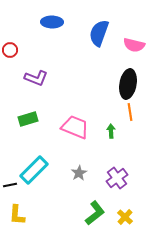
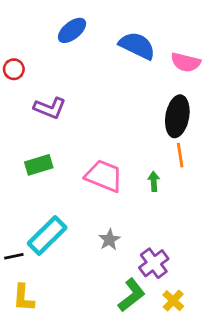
blue ellipse: (52, 22) -> (72, 30), turned -40
blue semicircle: (99, 33) -> (137, 46), turned 96
purple cross: (117, 178) -> (154, 263), moved

